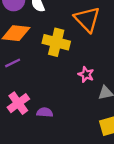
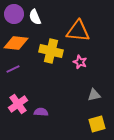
orange triangle: (87, 19) -> (78, 31), turned -40
pink star: (86, 74) -> (80, 62), moved

